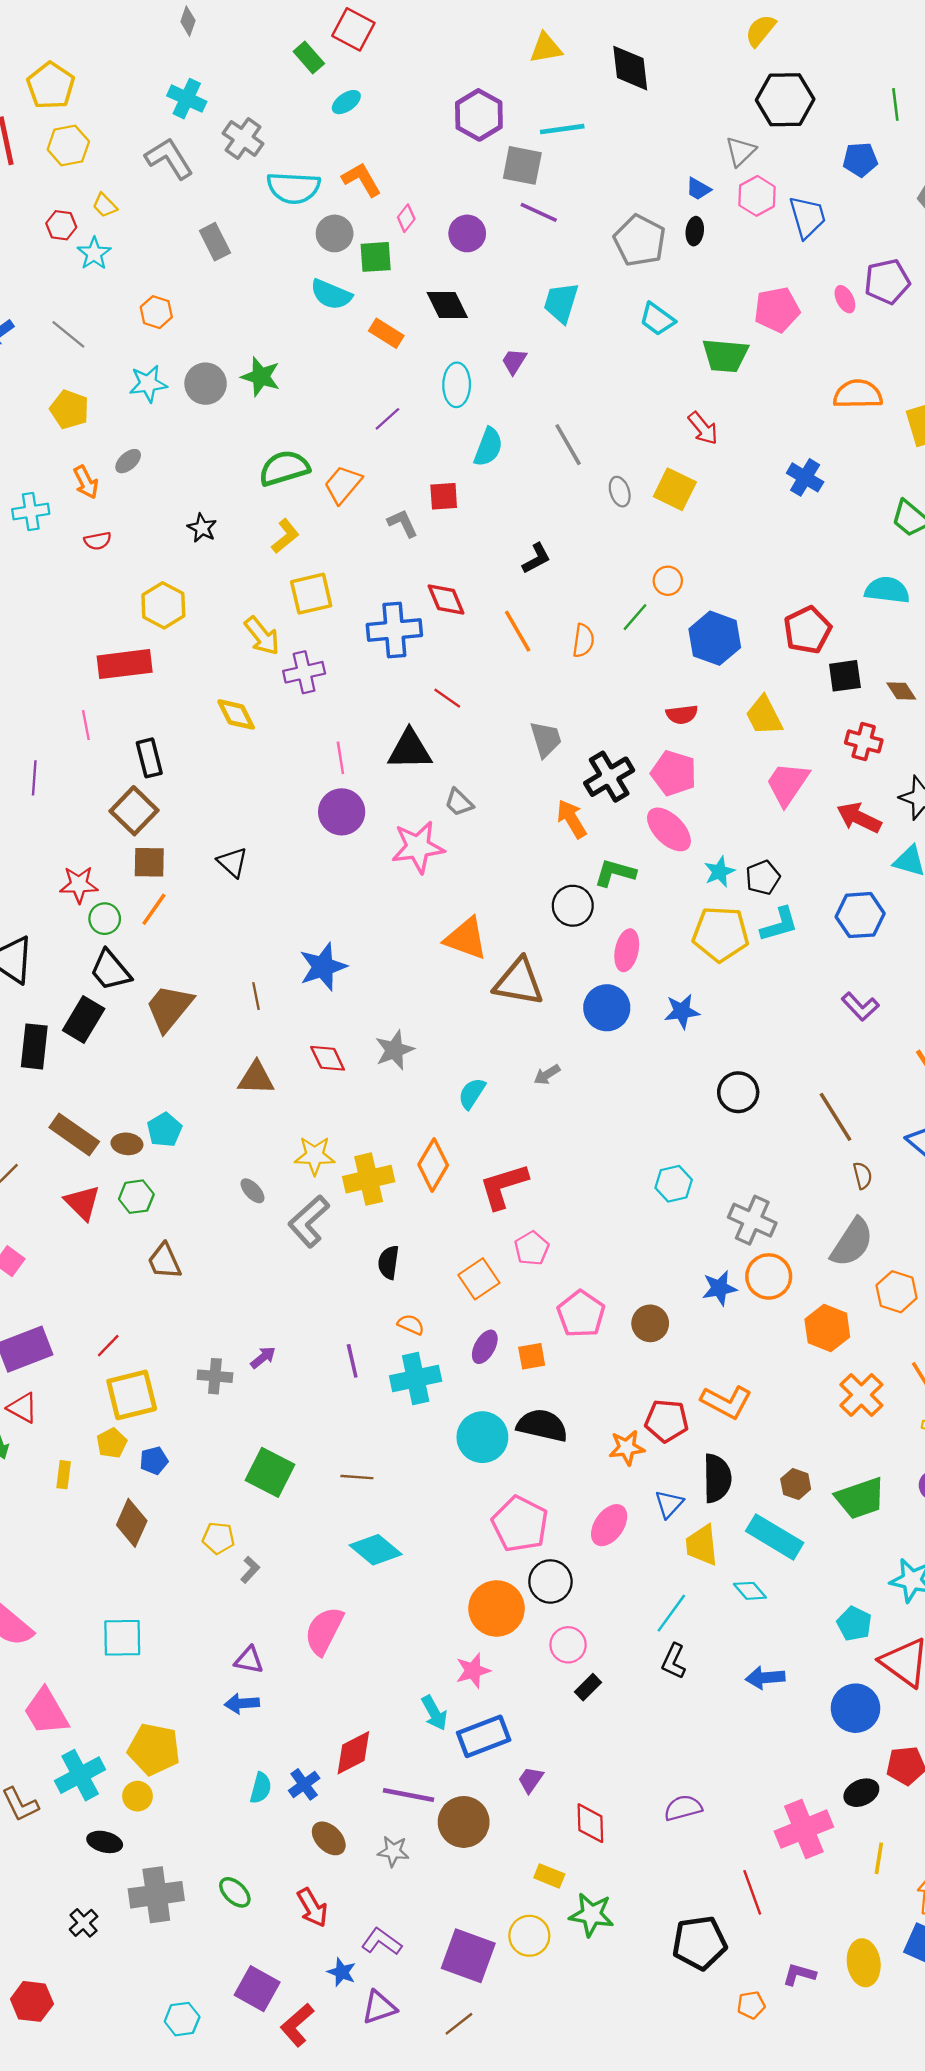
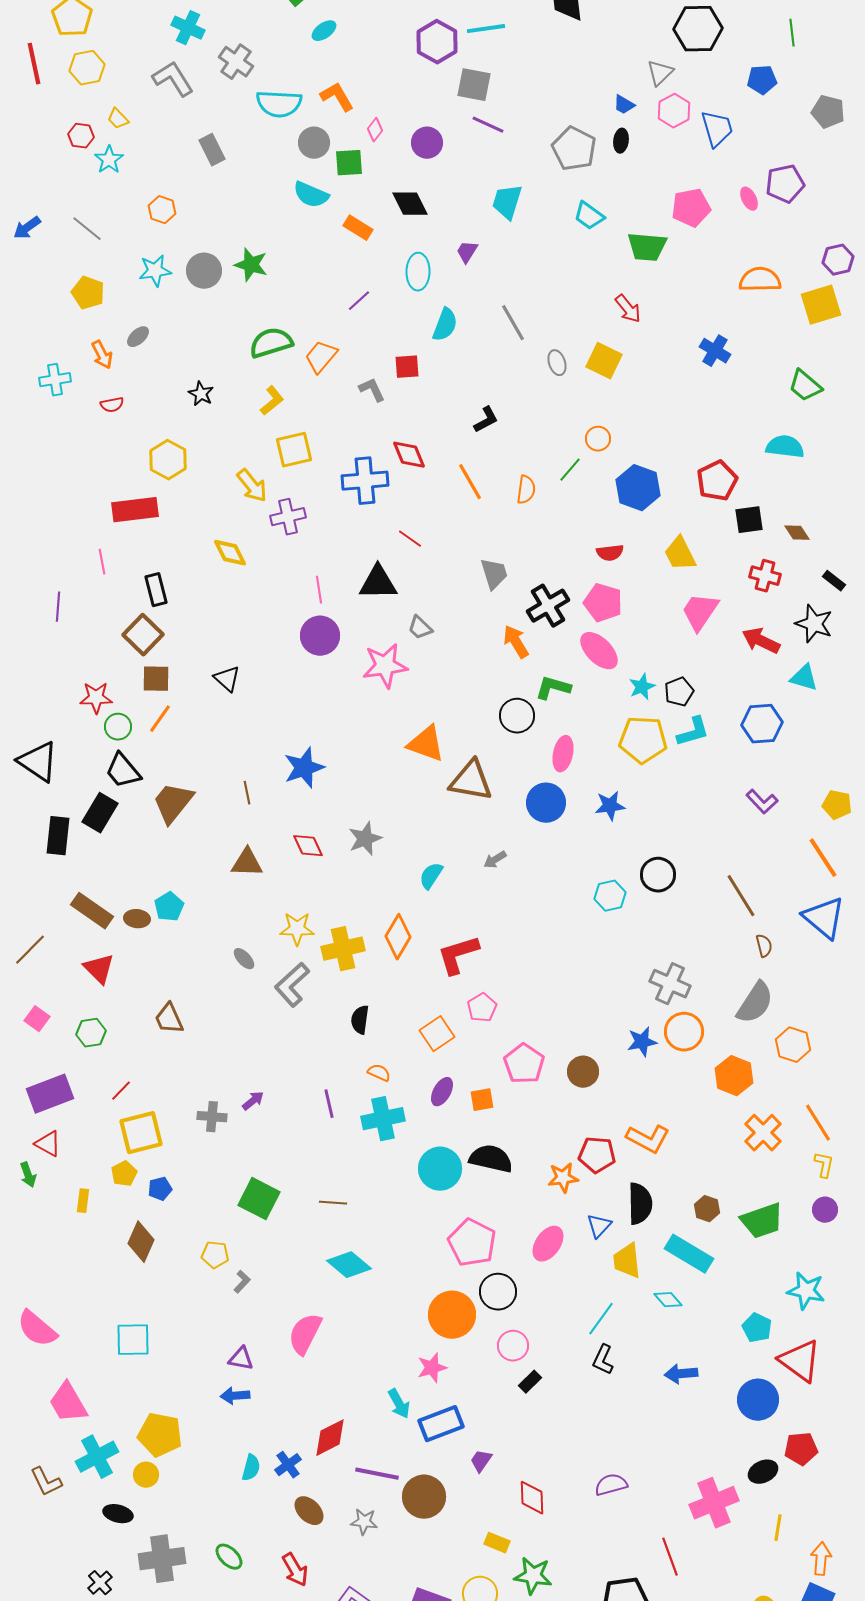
cyan line: (562, 129) -> (486, 29), moved
cyan hexagon: (674, 1184) -> (610, 896), moved
green hexagon: (136, 1197) -> (91, 1033), moved

